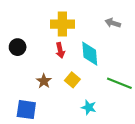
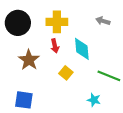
black circle: (18, 47) -> (18, 23), moved, size x1.6
brown star: (44, 81) -> (29, 60), moved, size x1.5
cyan star: (89, 107) -> (94, 100), moved

